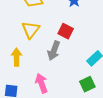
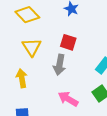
pink arrow: (41, 83) -> (68, 99), moved, turned -30

